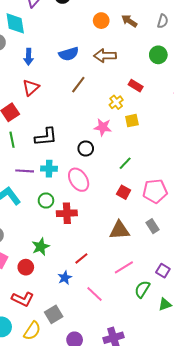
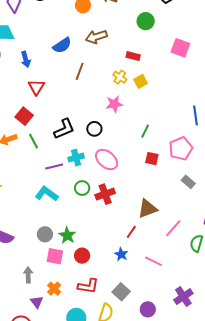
yellow square: (132, 121) -> (141, 81), moved
black circle: (86, 149) -> (94, 129), moved
brown triangle: (119, 230) -> (147, 209), moved
green star: (41, 247) -> (67, 235), moved

